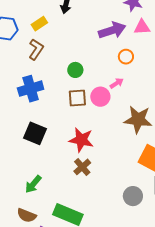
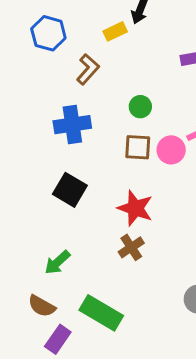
yellow rectangle: (39, 24) -> (115, 31), moved

